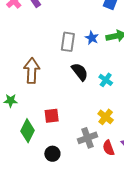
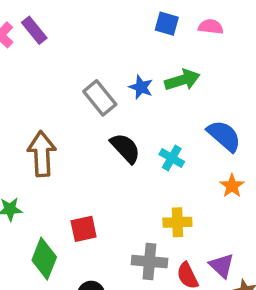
gray rectangle: (68, 42) -> (100, 98), turned -42
yellow cross: (106, 117) -> (177, 222), turned -35
gray cross: (88, 138) -> (149, 262), turned 30

